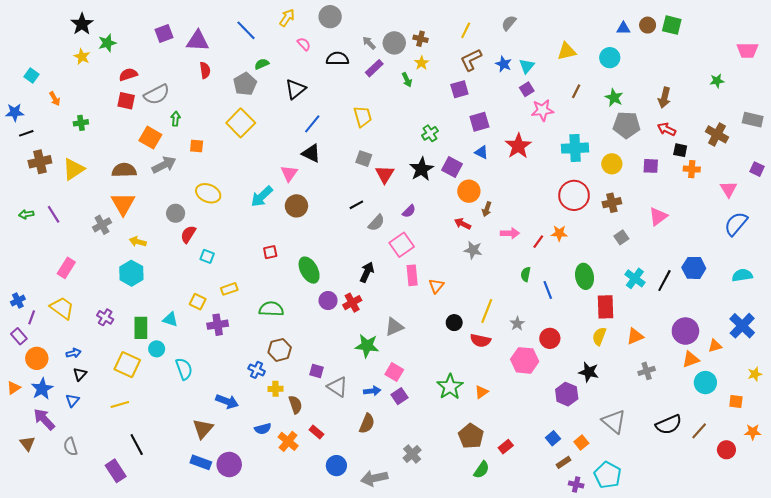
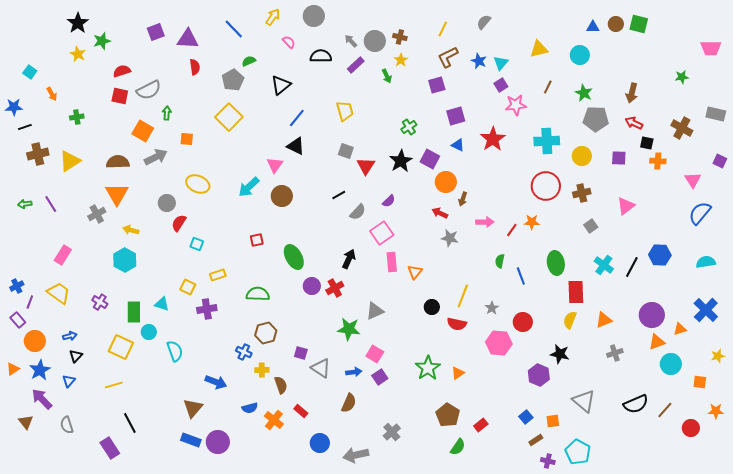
orange square: (581, 442) -> (553, 421), turned 32

